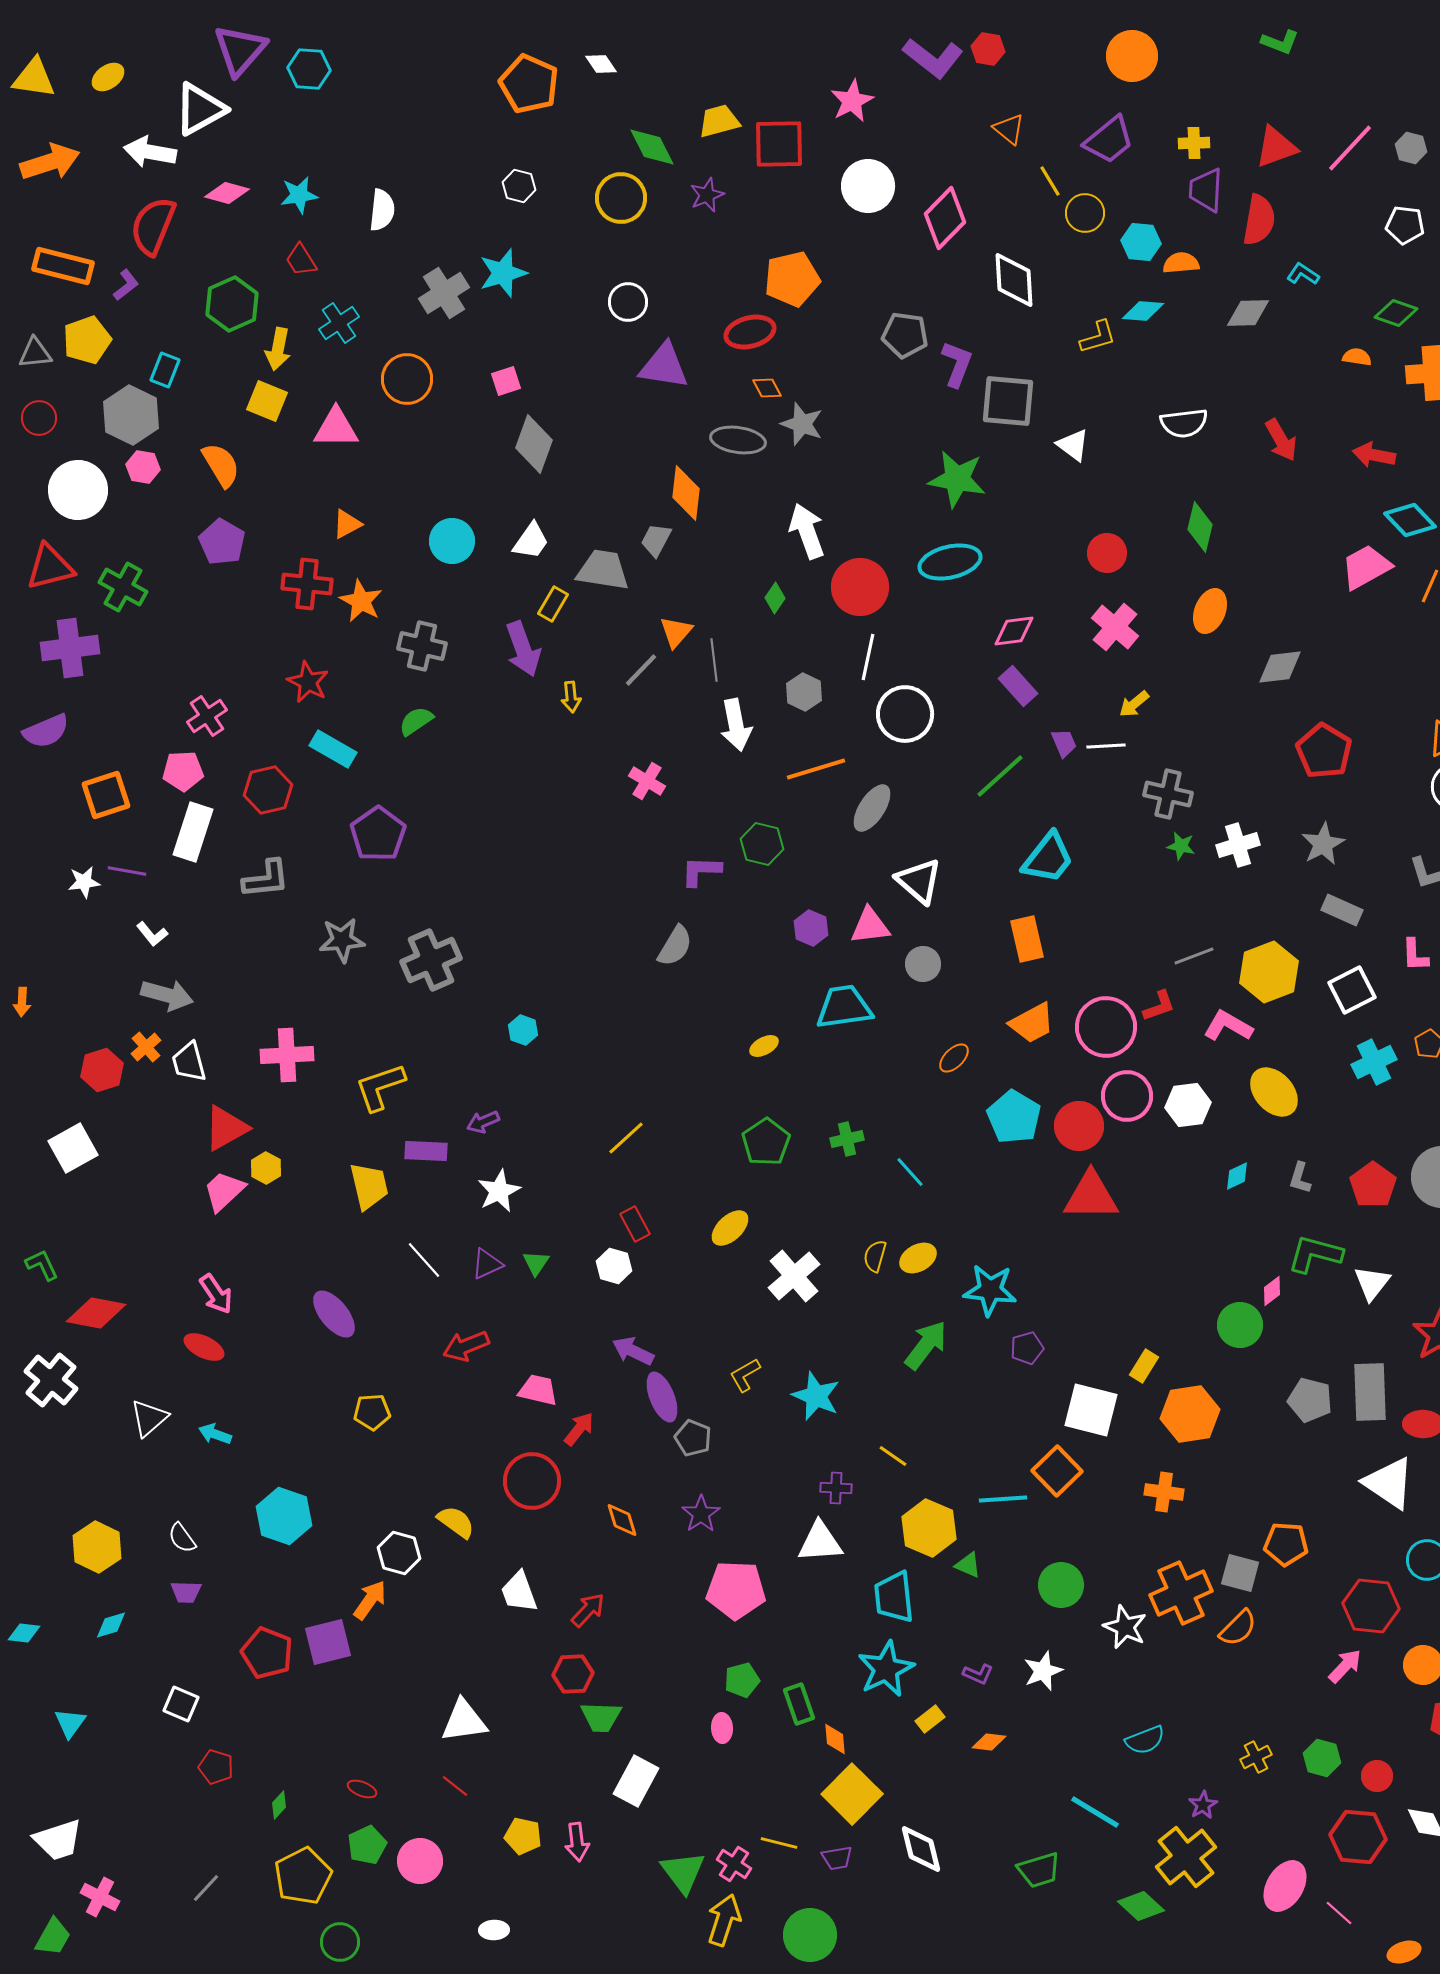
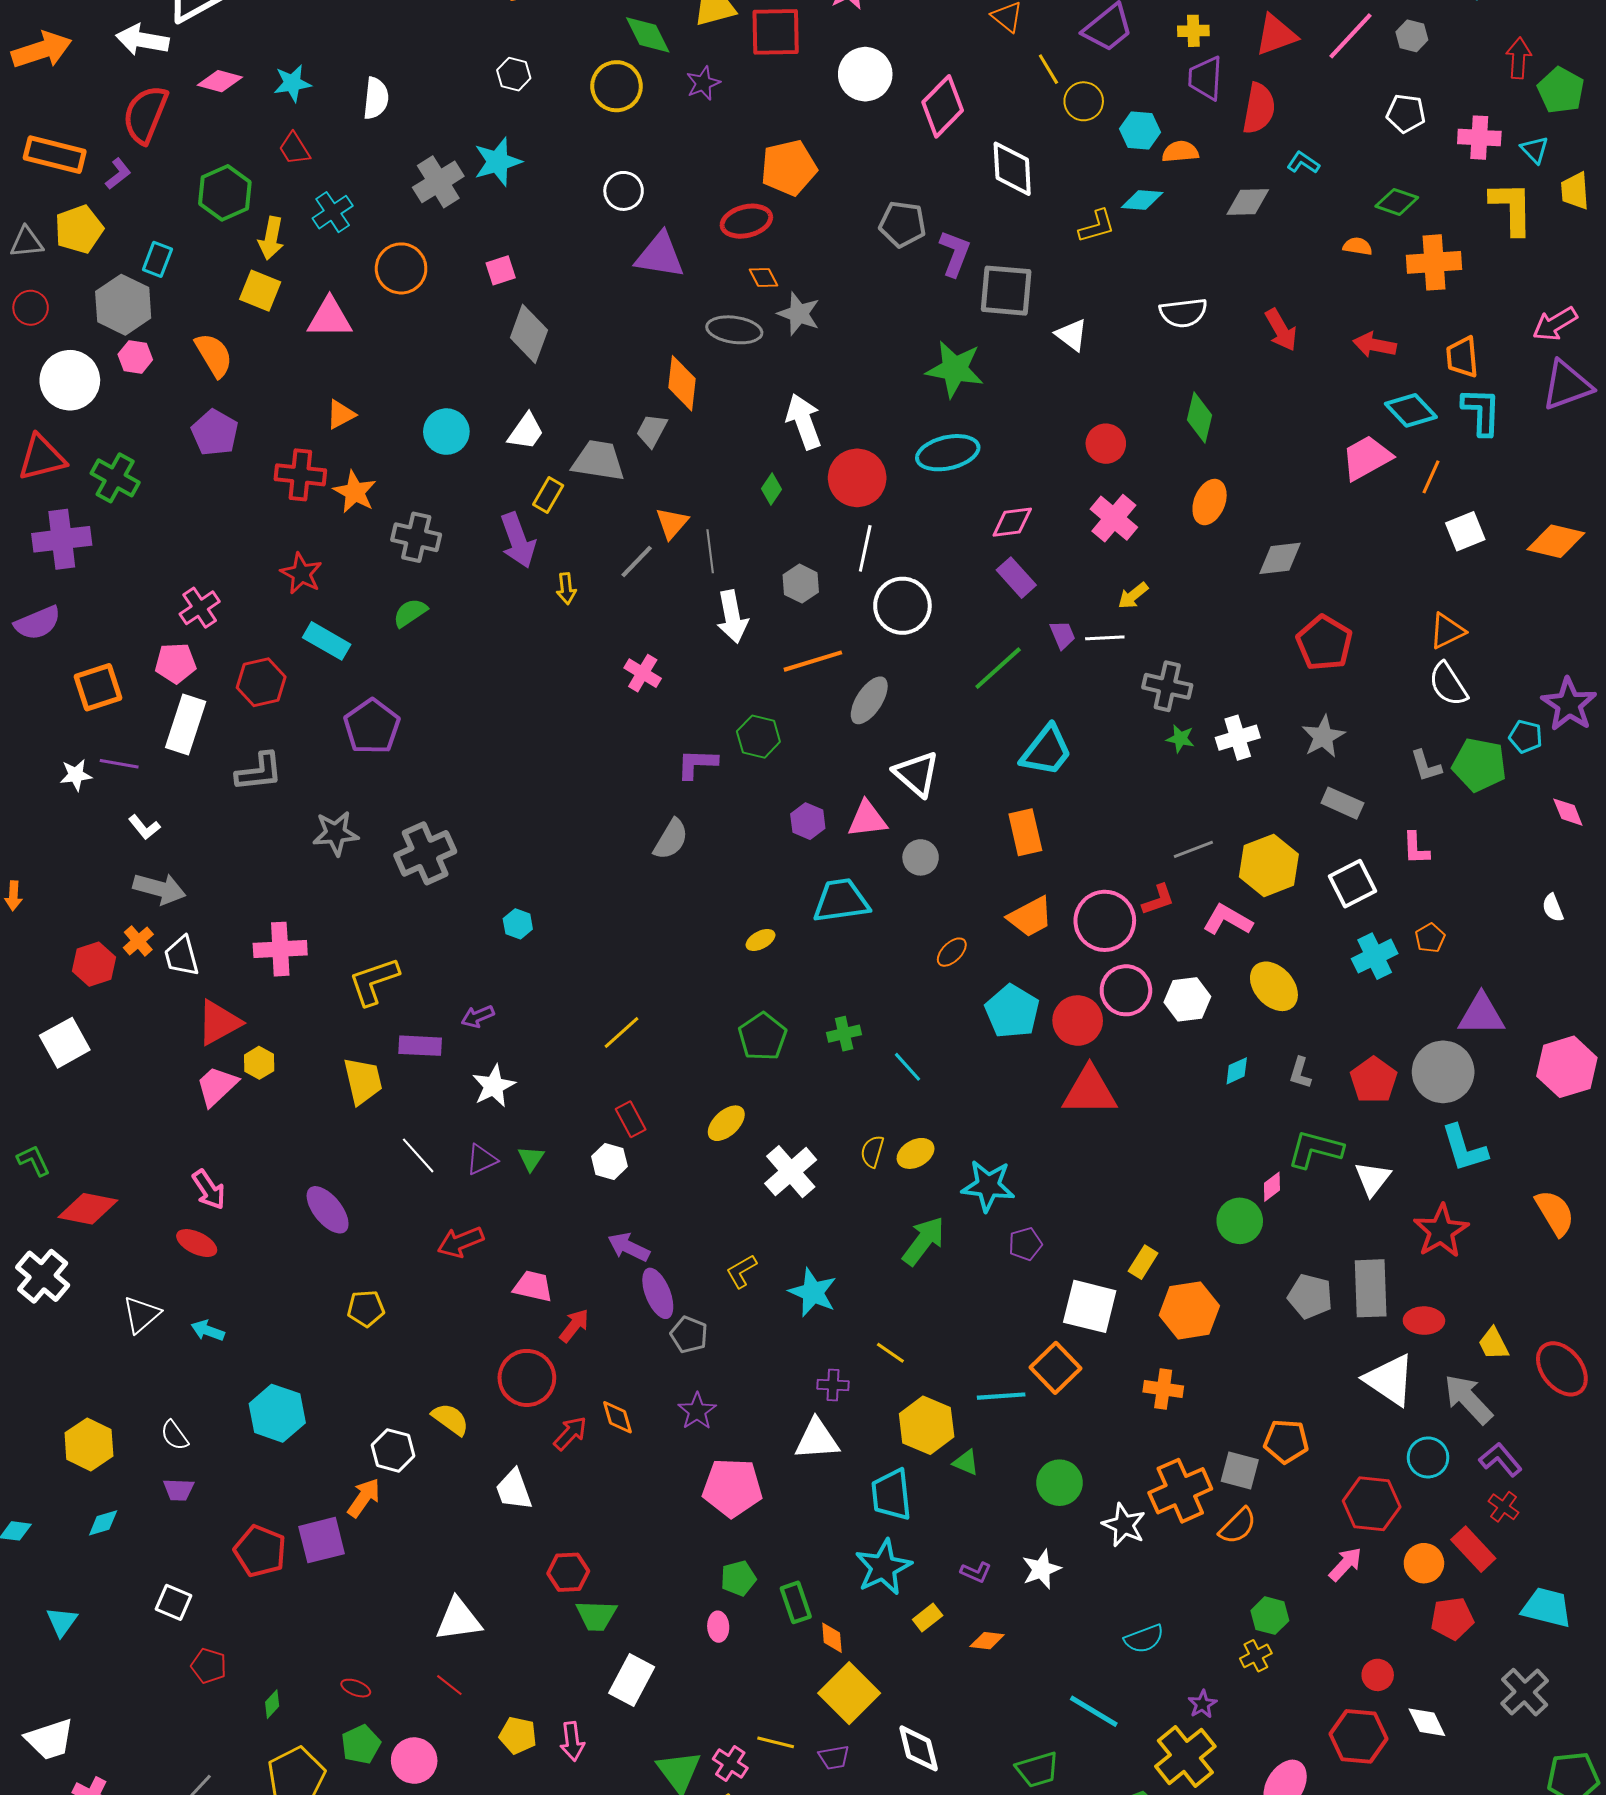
red arrow: (588, 1610) -> (570, 1433), moved
green hexagon: (1322, 1758) -> (1270, 1616), moved

